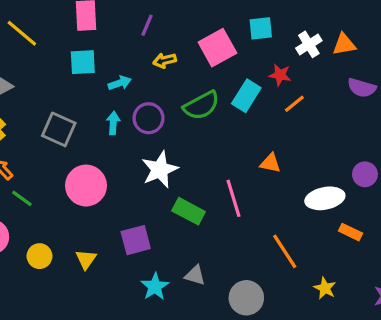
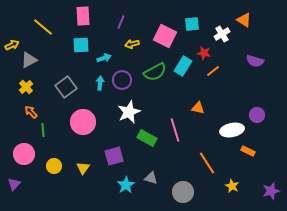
orange triangle: (344, 44) -> (244, 20), moved, turned 42
pink square: (217, 48) -> (165, 36), turned -35
gray square: (59, 129) -> (66, 87), turned 30
green line: (22, 198) -> (43, 130), turned 48

